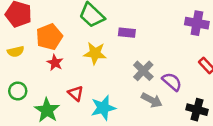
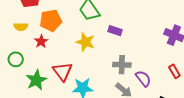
red star: (55, 63) -> (41, 41), moved
gray cross: (143, 71) -> (122, 65), turned 36
red triangle: (76, 93) -> (63, 71), size x1.5

